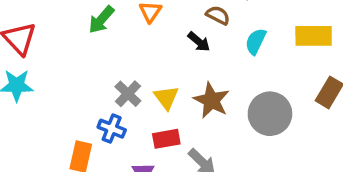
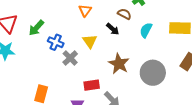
green arrow: (101, 20) -> (36, 28), moved
yellow triangle: (166, 98) -> (90, 41), moved
blue cross: (112, 129) -> (56, 42), moved

